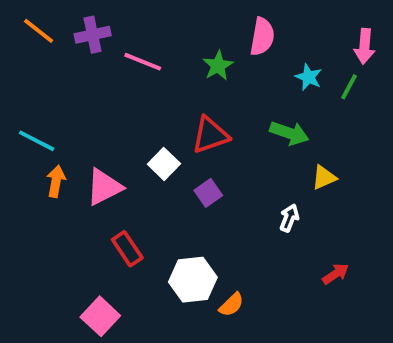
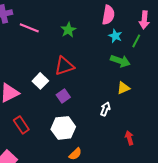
pink semicircle: (262, 37) -> (108, 15), moved
green arrow: (289, 133) -> (120, 61), moved
red arrow: (336, 274) -> (129, 138), turned -72
white hexagon: (193, 280) -> (63, 128), moved

